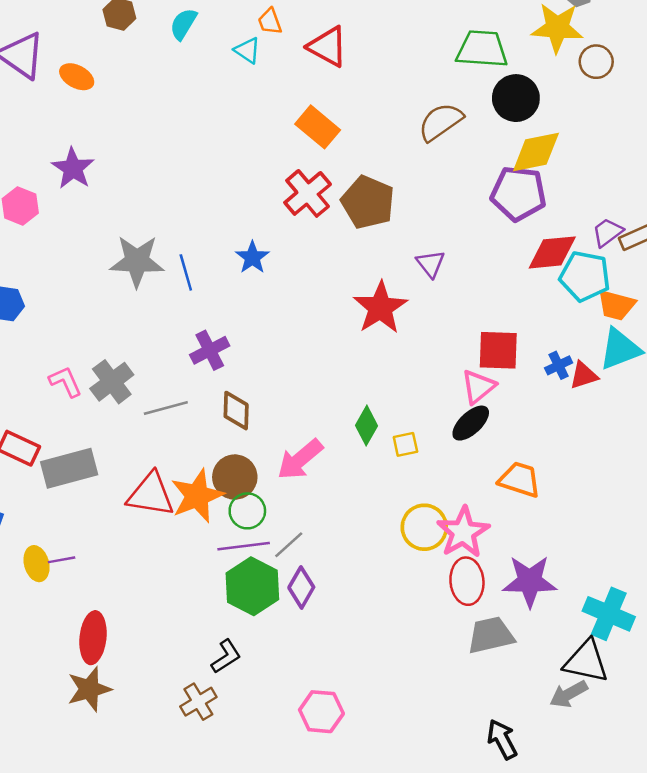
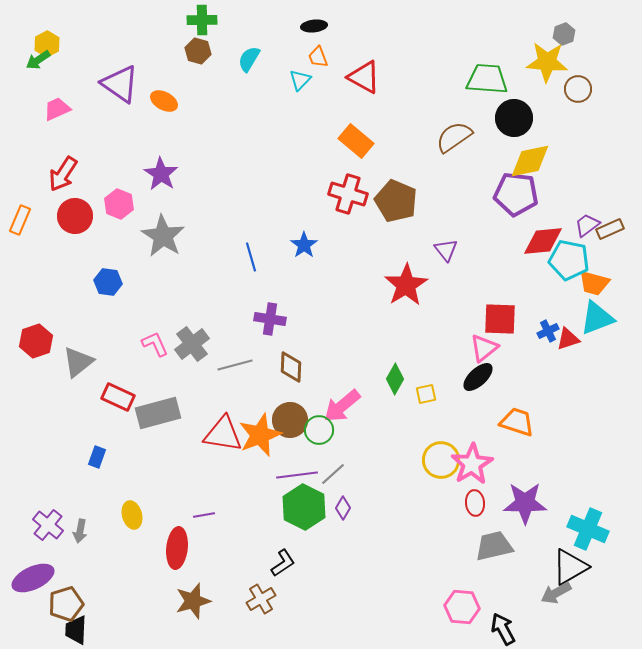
cyan triangle: (247, 50) -> (300, 80), turned 40
red cross: (308, 193) -> (348, 194), turned -33
gray star: (137, 261) -> (163, 236), moved, turned 30
purple cross: (210, 350) -> (270, 319), turned 36
green circle: (247, 511) -> (319, 430), moved
purple line: (62, 560) -> (204, 515), moved
yellow ellipse: (37, 564) -> (132, 515), moved
red ellipse: (467, 581) -> (475, 503), size x0.7
purple diamond: (301, 587) -> (343, 508), size x0.7
black triangle: (586, 661) -> (570, 567), turned -42
brown star: (89, 689) -> (193, 601), moved
pink hexagon: (321, 712) -> (462, 607), moved

